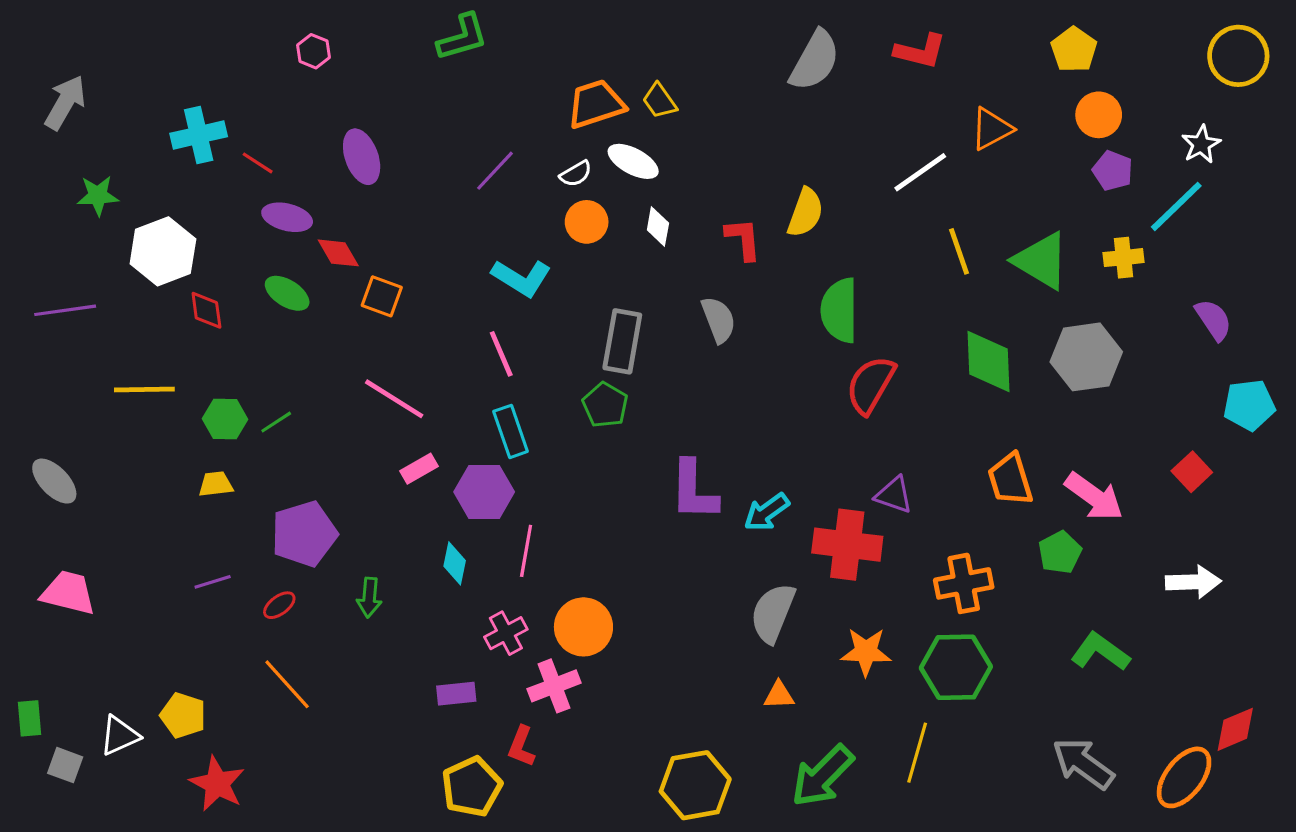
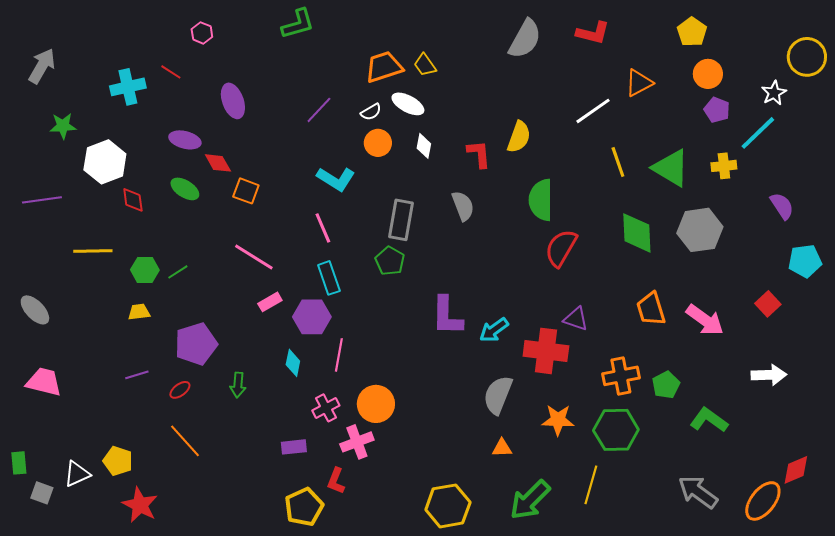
yellow circle: (1238, 56) -> (807, 57), moved
red line: (258, 163) -> (171, 72), moved
green pentagon: (1060, 552) -> (666, 385), moved

